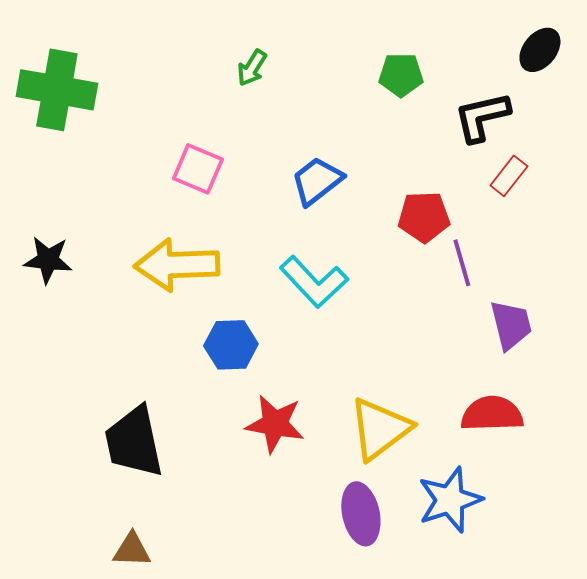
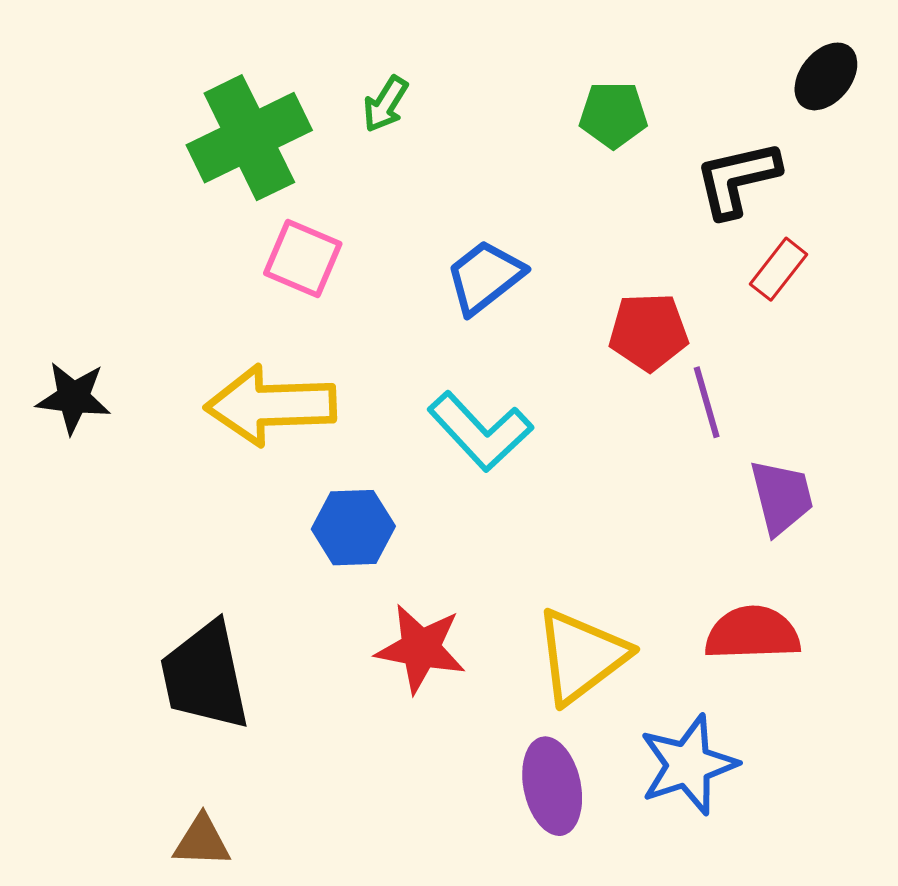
green cross: (57, 90) -> (249, 138), moved, turned -36

